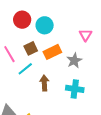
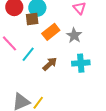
brown square: (31, 48) -> (32, 19), moved, turned 32
brown arrow: (44, 83) -> (50, 64), turned 63

